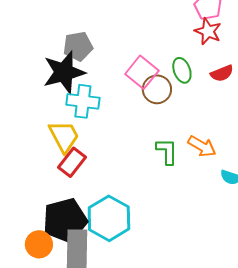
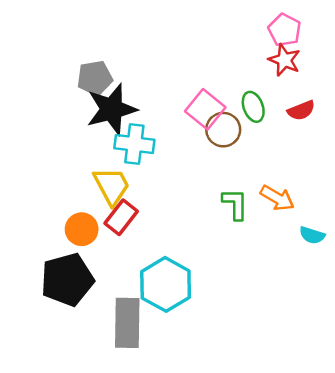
gray pentagon: (78, 46) -> (95, 78), moved
black pentagon: (65, 220) -> (67, 280), moved
orange circle: (39, 244) -> (82, 229), moved

